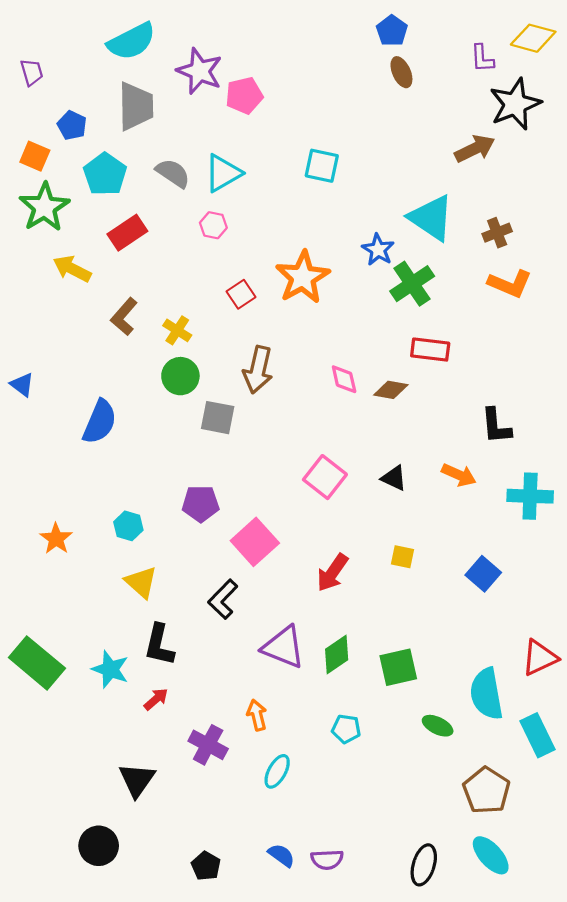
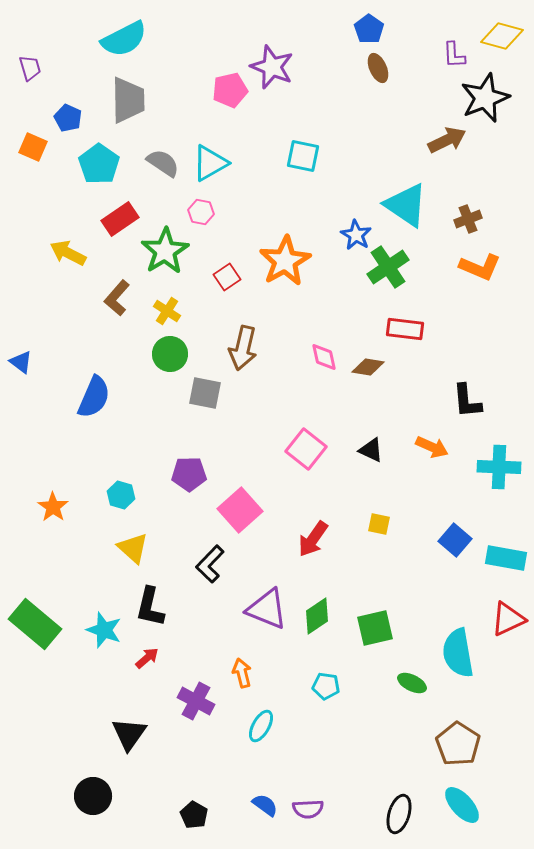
purple star: (200, 71) -> (272, 67), moved
green star: (44, 207) -> (165, 251), moved
cyan rectangle: (537, 735) -> (506, 558), moved, turned -54

